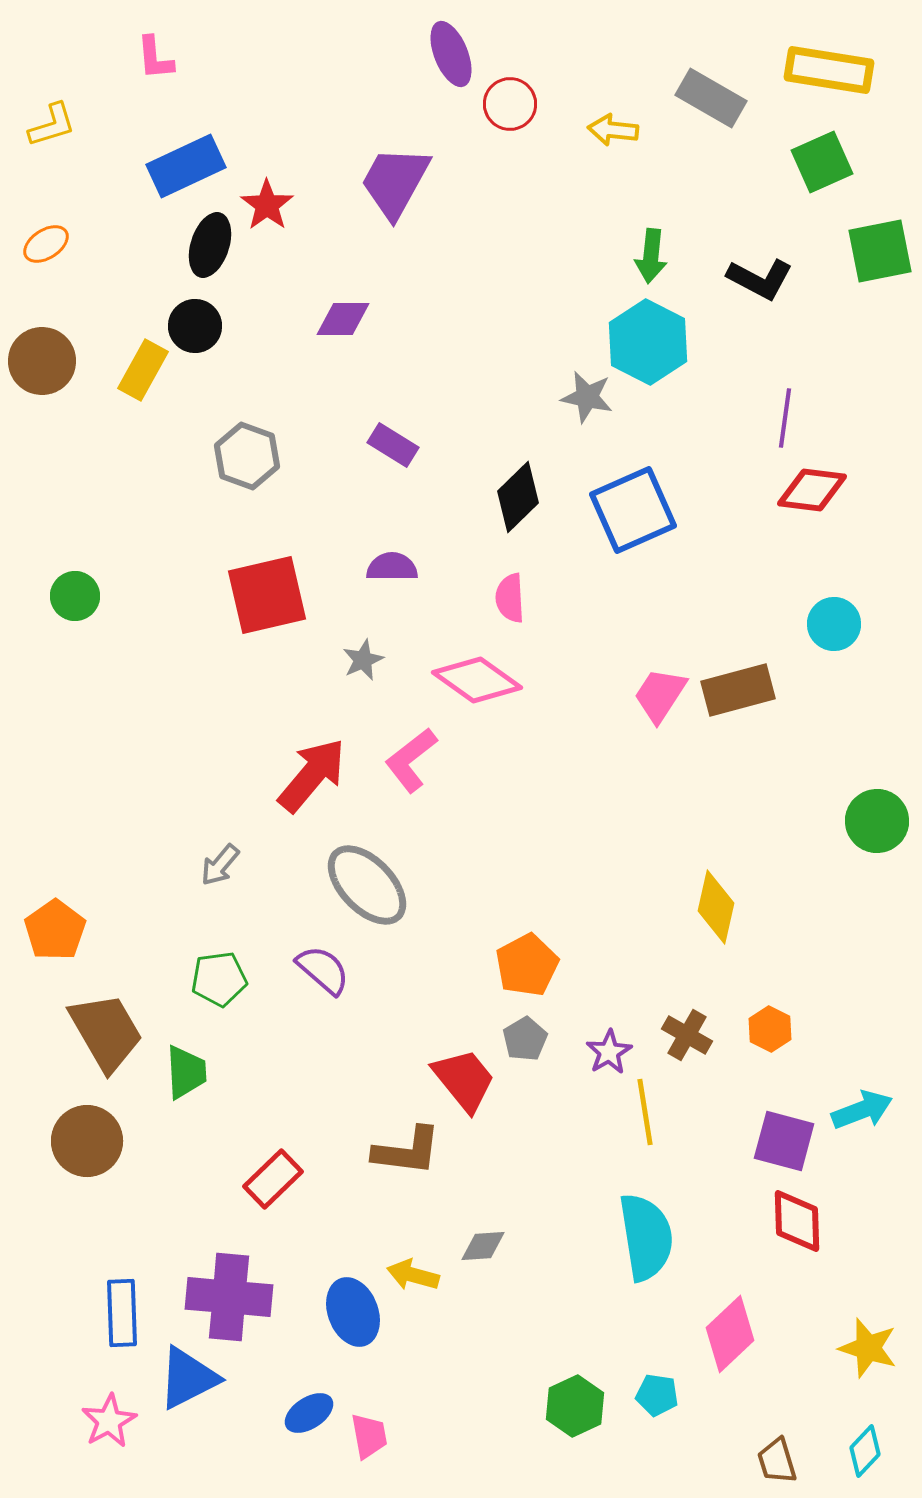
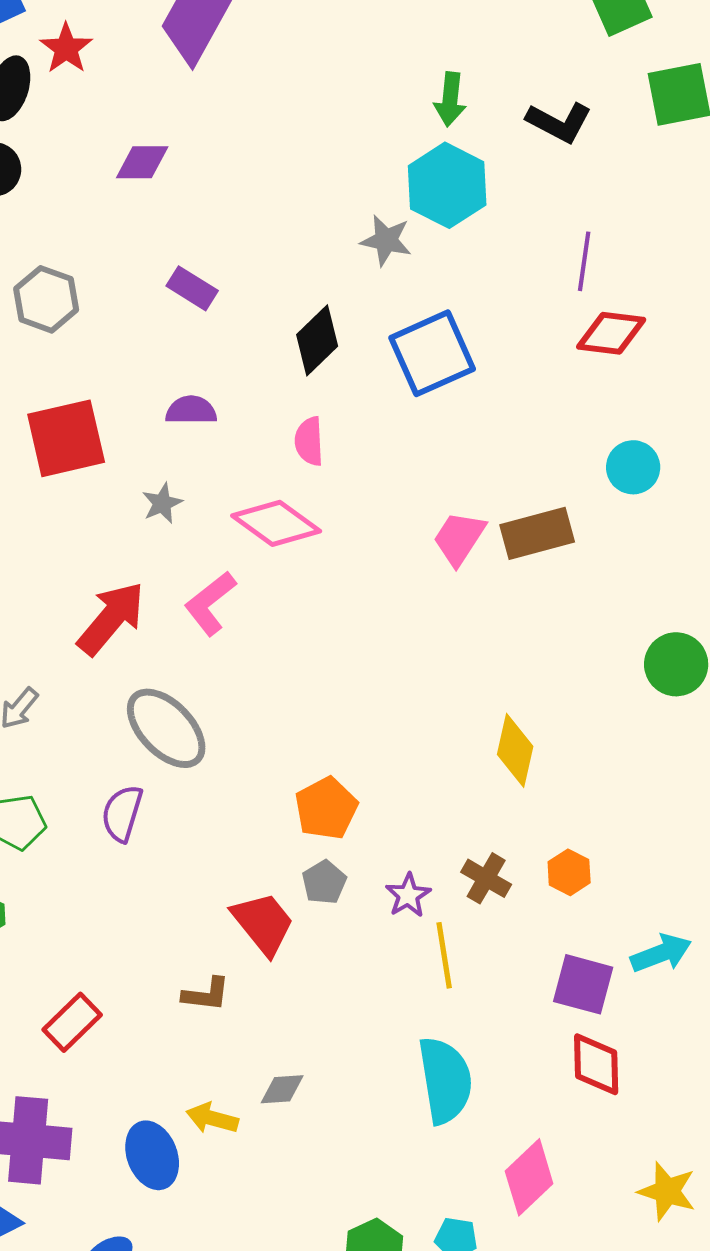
purple semicircle: (323, 970) -> (122, 813), turned -114
brown L-shape: (407, 1151) -> (206, 994), size x0.7

